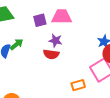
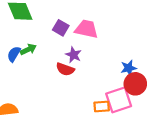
purple square: (40, 20) -> (61, 28), turned 32
orange rectangle: (78, 85) -> (102, 107), moved

